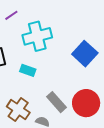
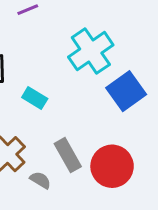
cyan cross: (37, 36) -> (91, 51), moved, turned -32

